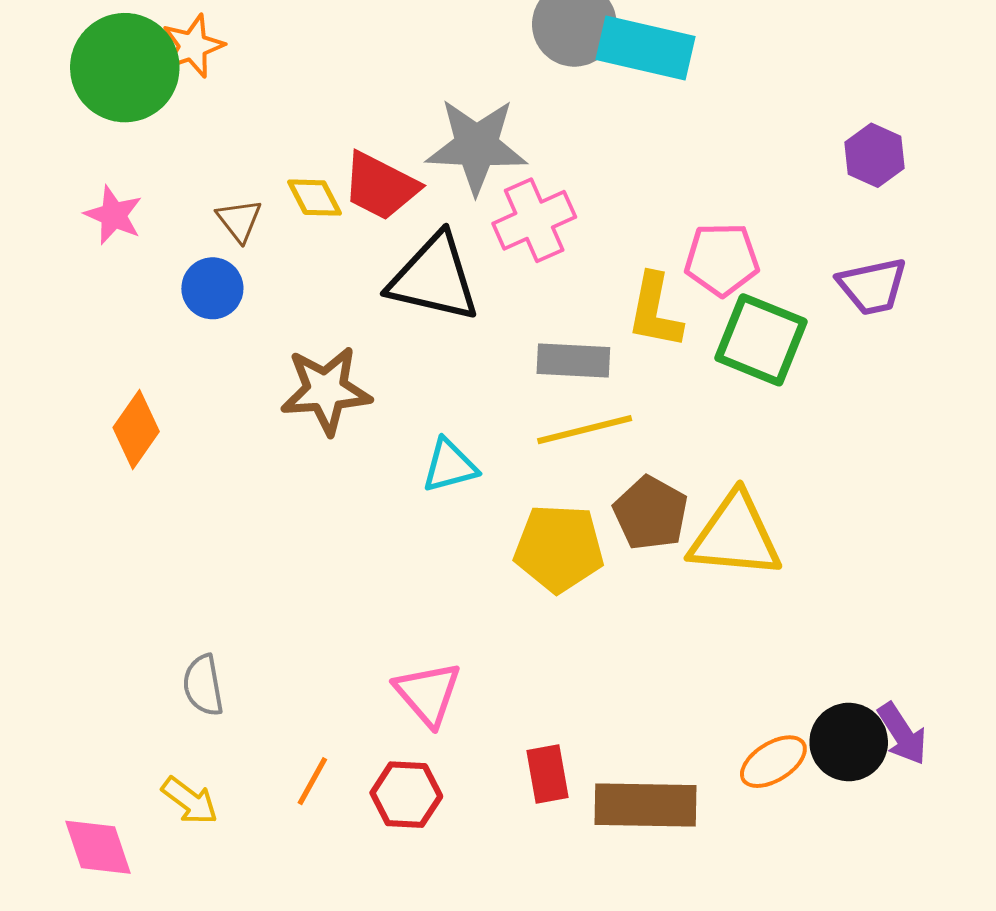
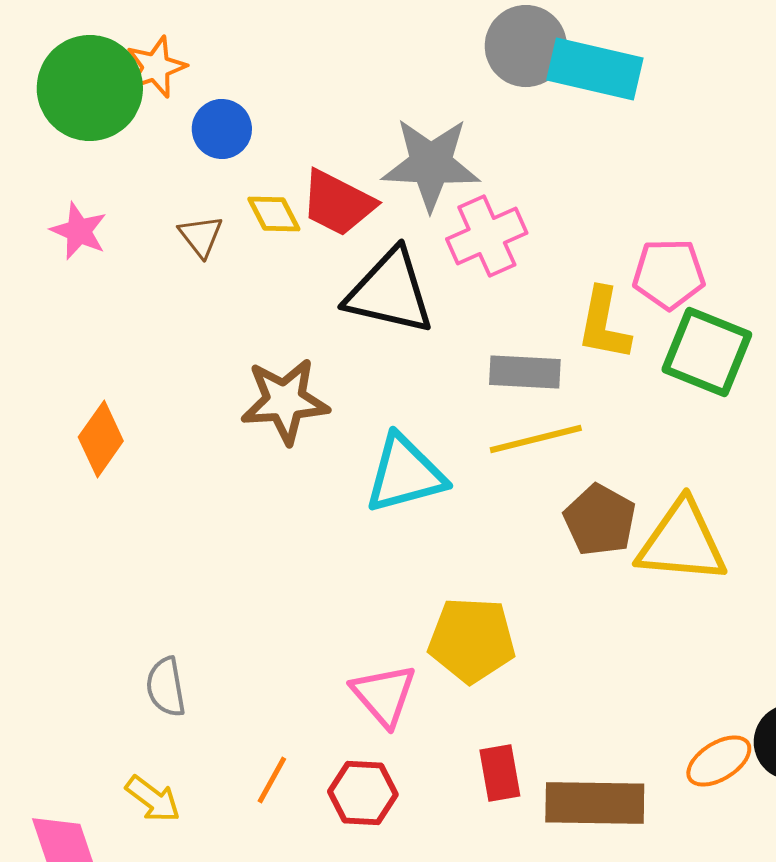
blue circle: (212, 288) -> (222, 129), moved
cyan triangle: (450, 466) -> (405, 474), size x1.5
yellow pentagon: (559, 548) -> (472, 640), moved

